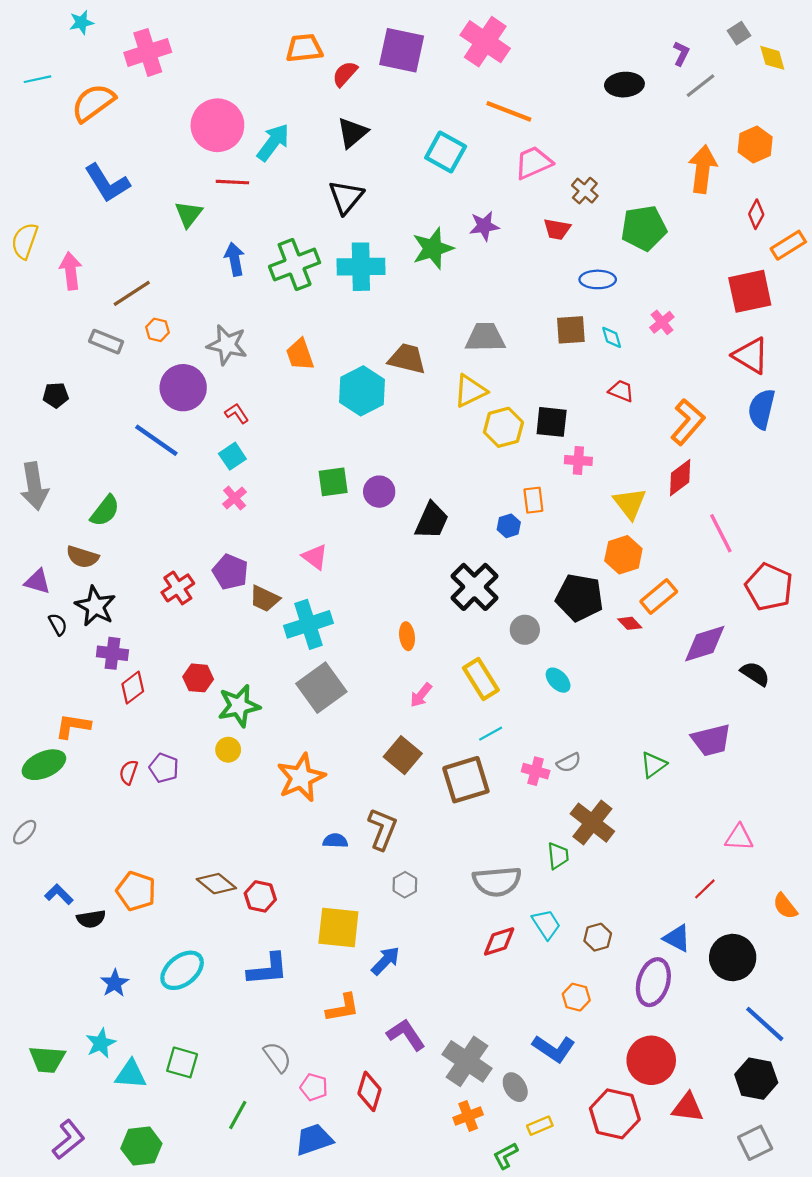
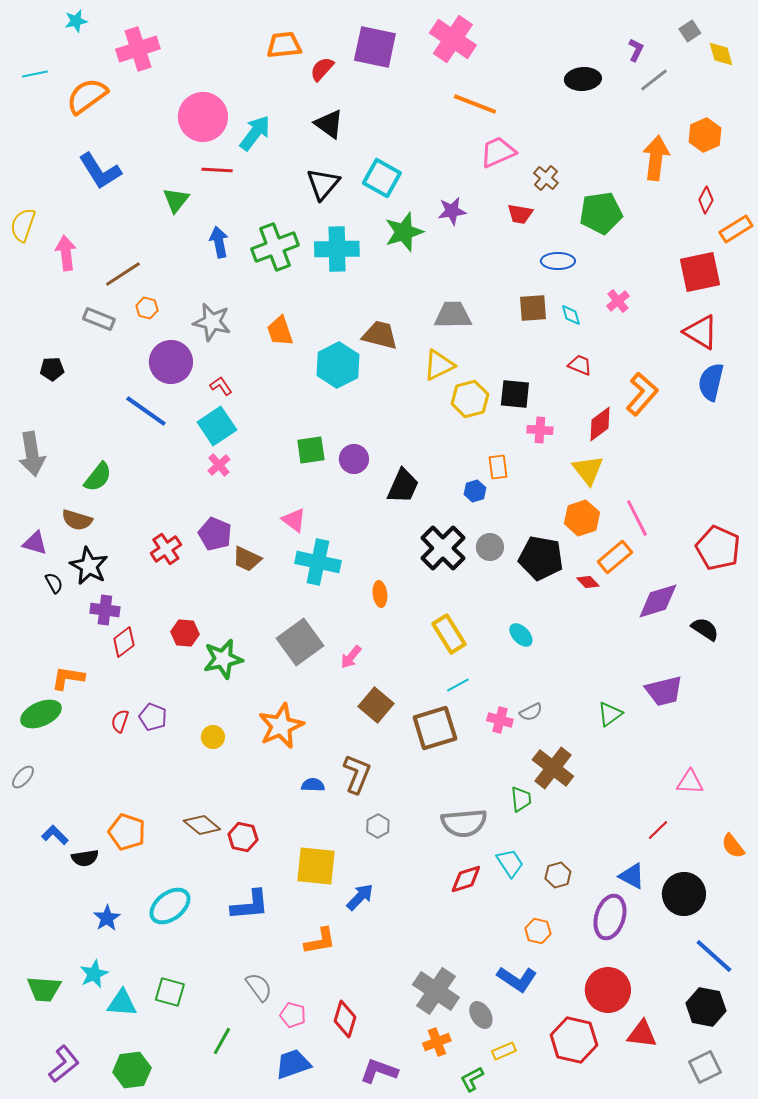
black triangle: (352, 133) -> (329, 124), turned -44
cyan square: (446, 152) -> (382, 178), moved
cyan square: (232, 456) -> (217, 426), size x1.5
red diamond: (680, 478) -> (600, 424), moved
pink line: (721, 533) -> (637, 518), moved
cyan cross: (308, 624) -> (318, 562), moved, turned 30
gray circle: (525, 630) -> (490, 547), moved
pink arrow: (421, 695) -> (351, 657), moved
yellow circle: (228, 750) -> (213, 737), moved
purple L-shape: (406, 1035) -> (379, 1071), moved, turned -36

